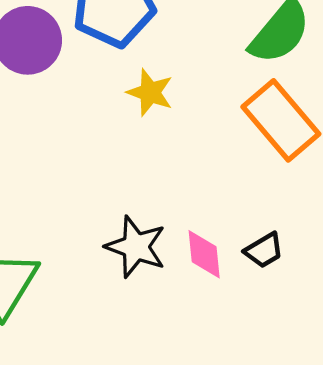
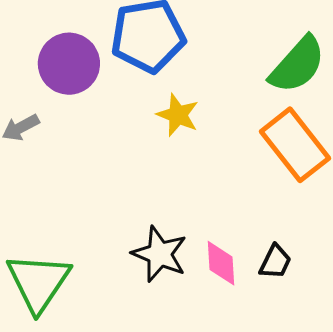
black trapezoid: (264, 250) -> (275, 262), turned -36

